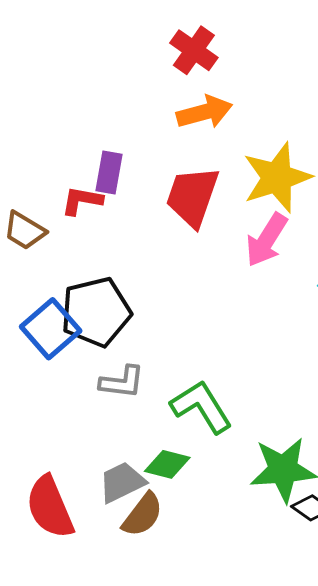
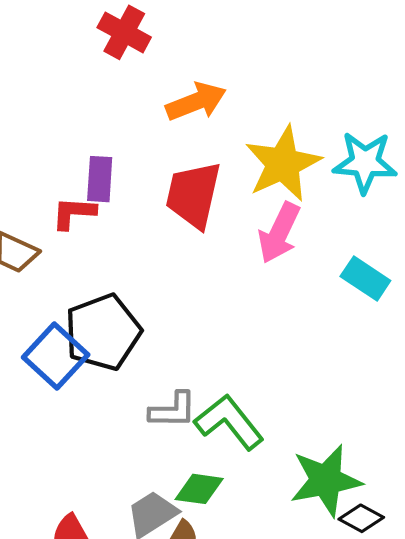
red cross: (194, 50) -> (124, 32), moved
gray L-shape: (122, 382) -> (173, 410), moved

